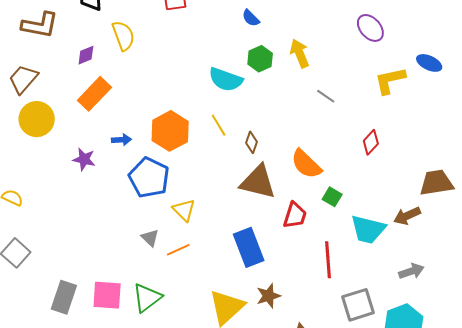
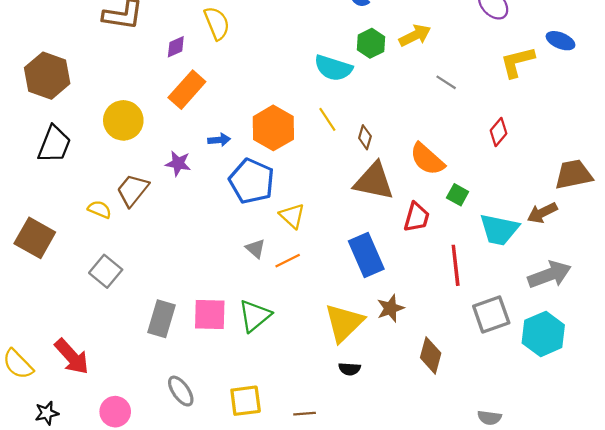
yellow arrow: (300, 53) -> (415, 35), turned 88
brown trapezoid: (23, 79) -> (133, 190), moved
gray arrow: (411, 271) -> (549, 275), size x1.5

